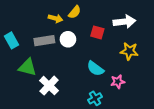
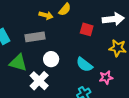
white circle: (68, 39) -> (51, 59), moved

